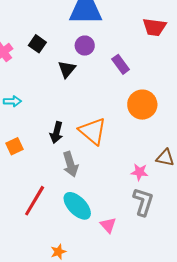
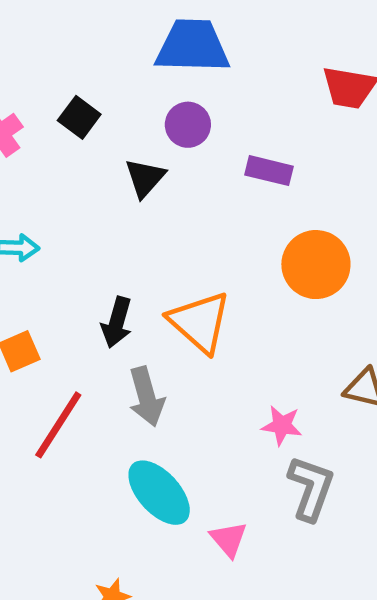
purple rectangle: (121, 64) -> (269, 171), turned -42
pink star: (139, 172) -> (282, 425), moved
red line: (35, 201) -> (58, 425), moved

